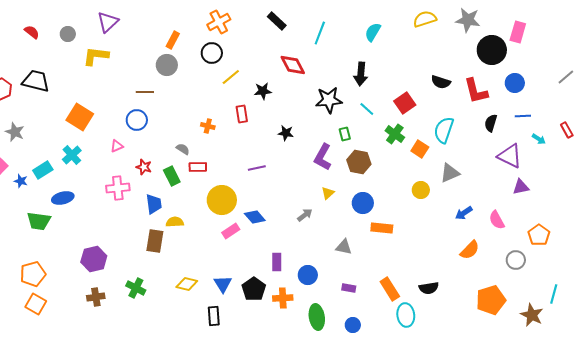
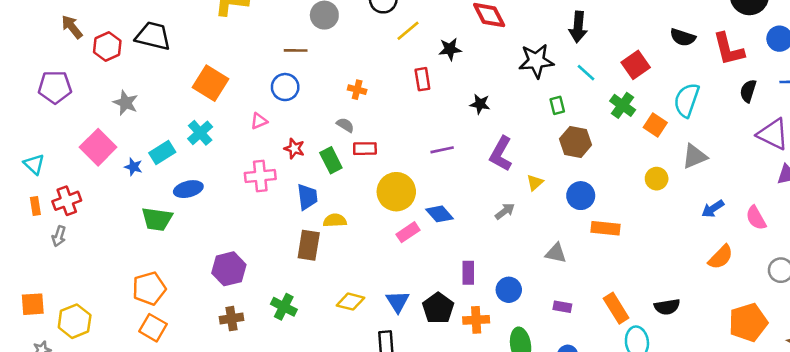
orange cross: (208, 126) -> (357, 90), moved
purple L-shape: (323, 157) -> (501, 154), moved

